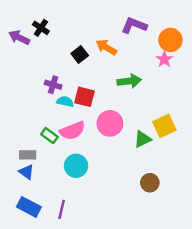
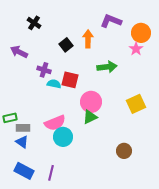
purple arrow: (19, 38) -> (19, 52), moved
orange arrow: (106, 47) -> (88, 39), turned 60
pink semicircle: (72, 131) -> (55, 123), moved
green rectangle: (49, 136) -> (10, 118), moved, turned -48
green triangle: (143, 139) -> (90, 117), moved

